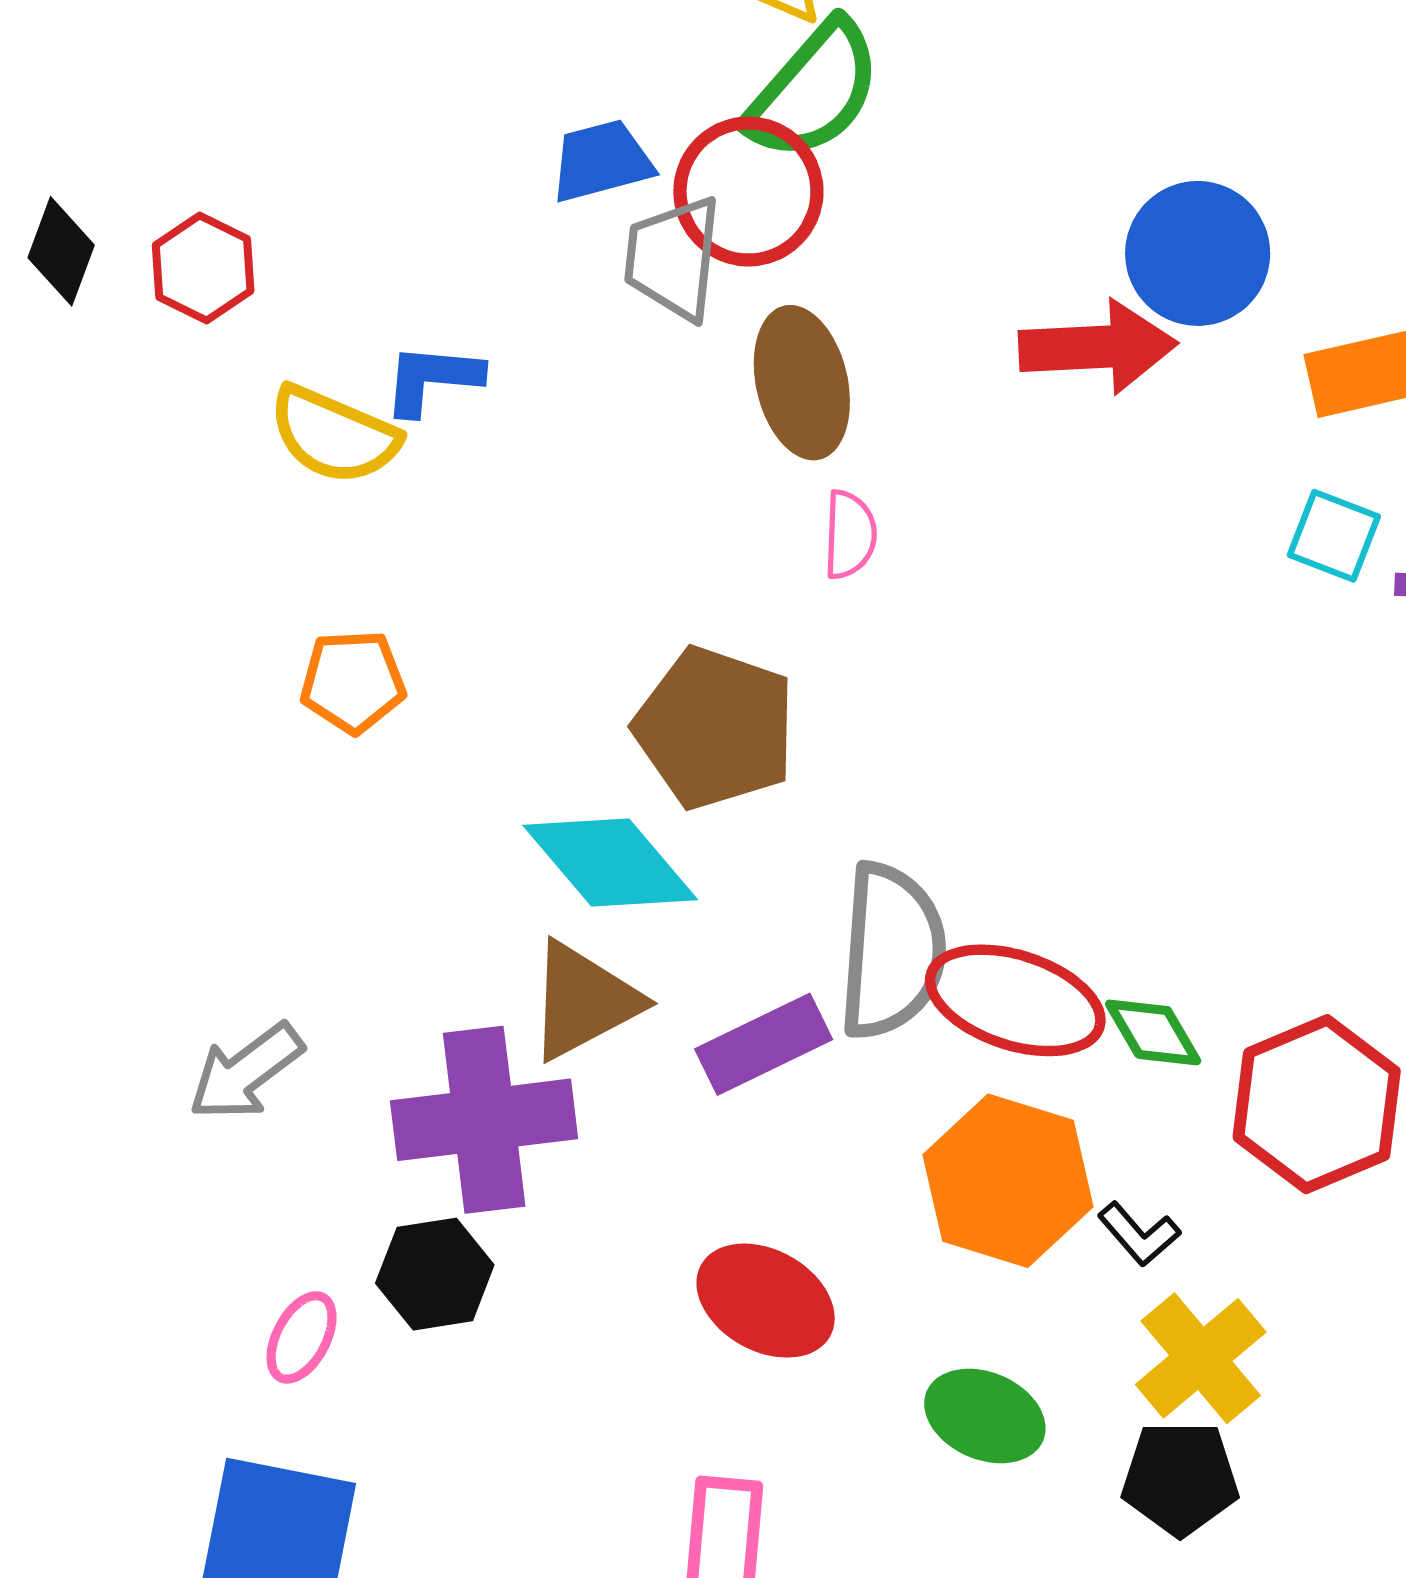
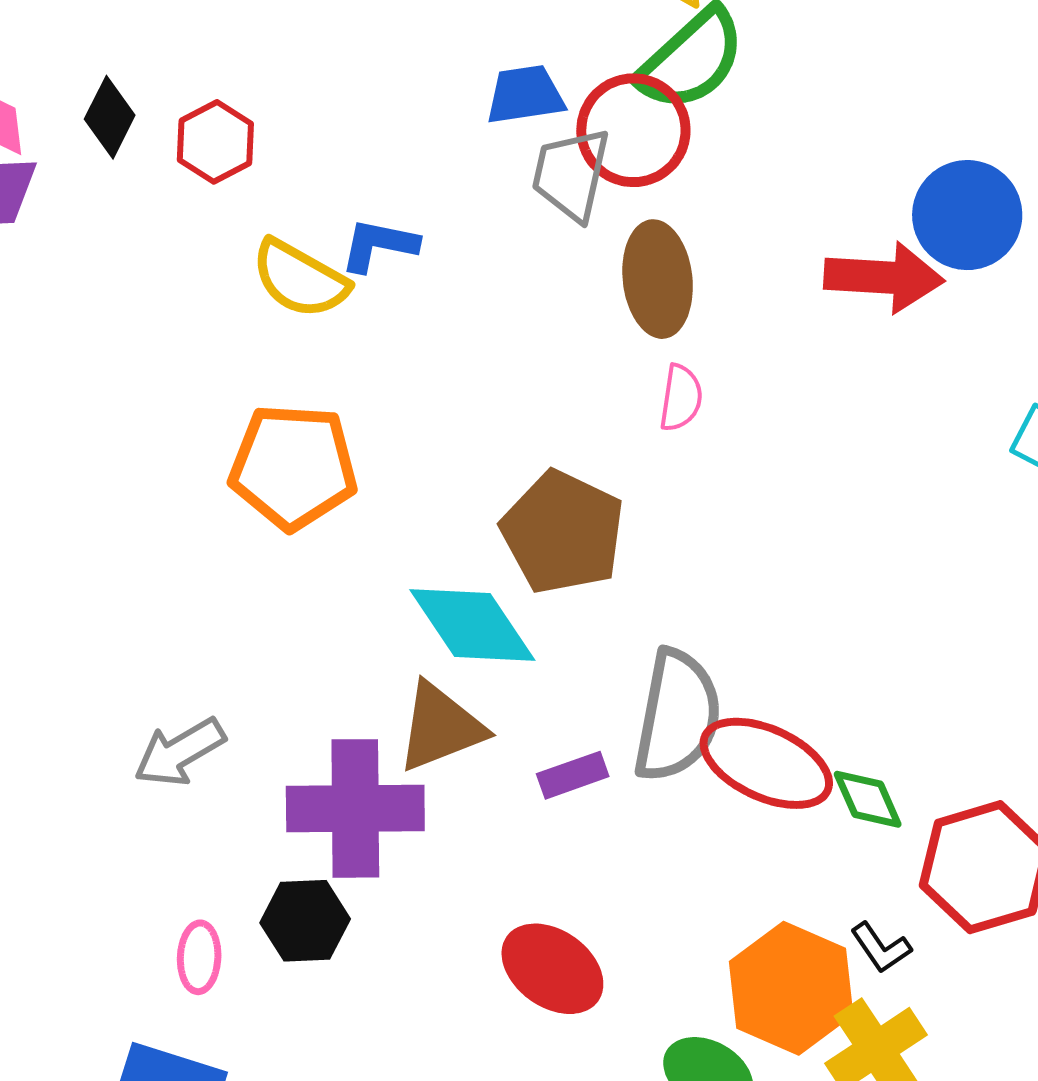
orange pentagon: (353, 682) -> (293, 467), size x1.6
purple rectangle: (764, 1044) -> (573, 775), size x0.7
orange hexagon: (1008, 1181) -> (791, 988), moved
black L-shape: (1139, 1234) -> (881, 948), moved
pink ellipse: (302, 1337) -> (199, 957), turned -32

